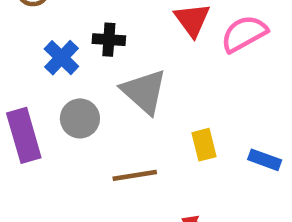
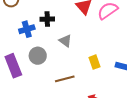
blue cross: (61, 58) -> (27, 29), turned 35
gray triangle: (144, 92) -> (65, 41), size x0.6

